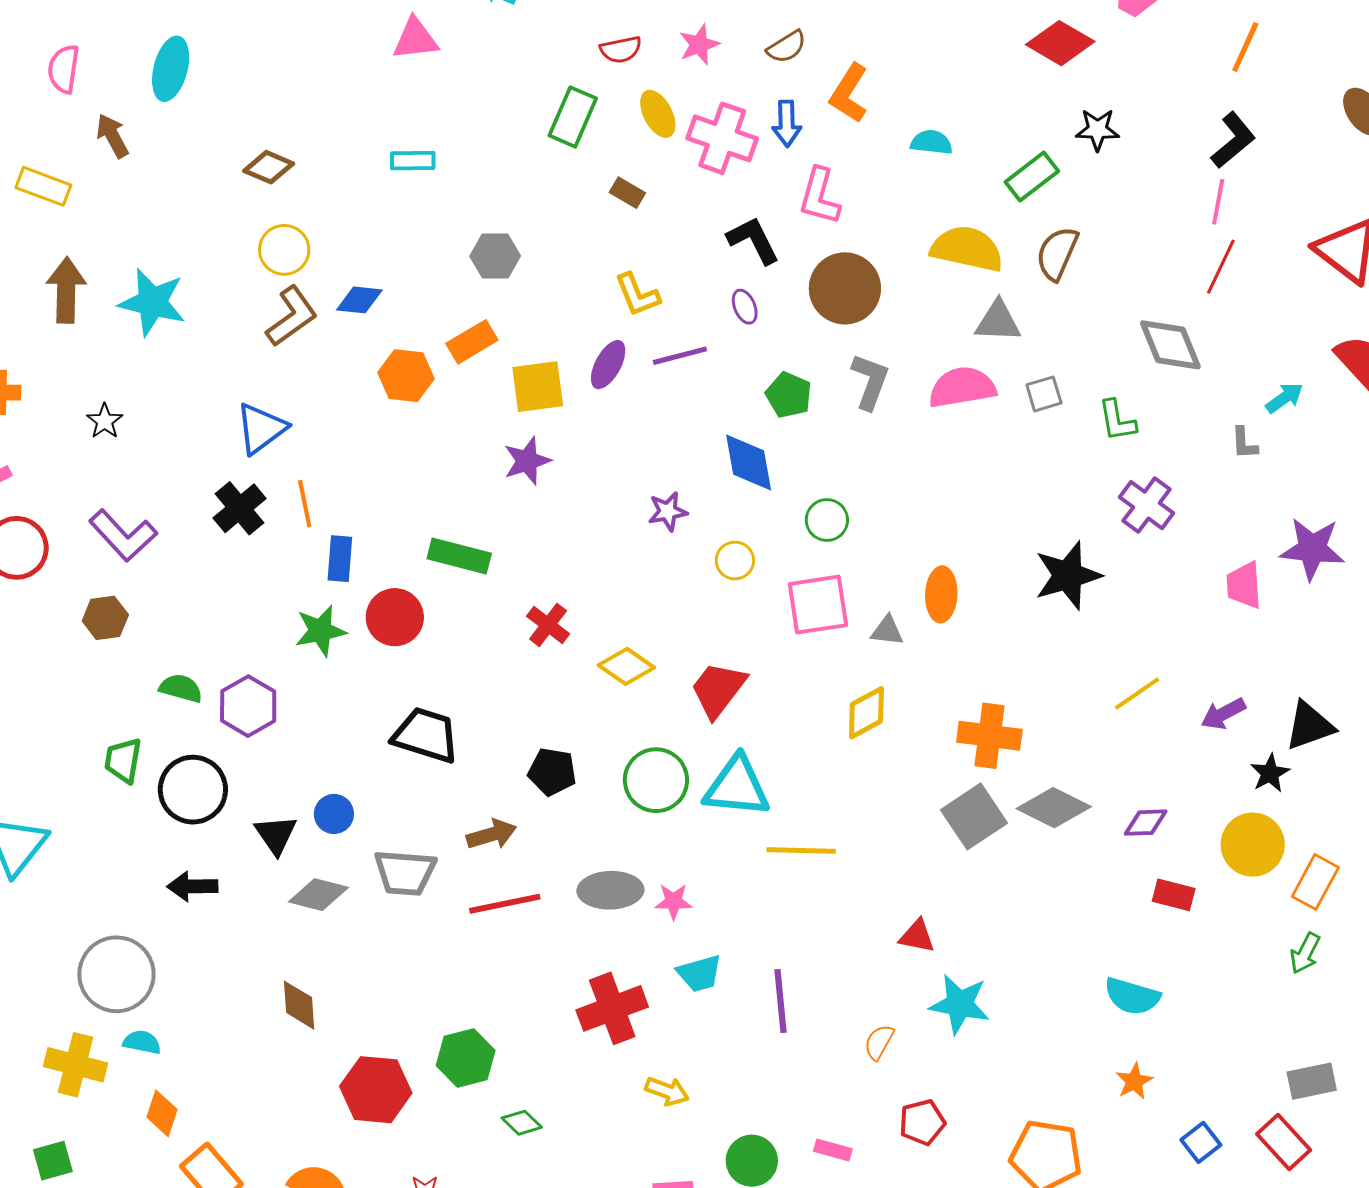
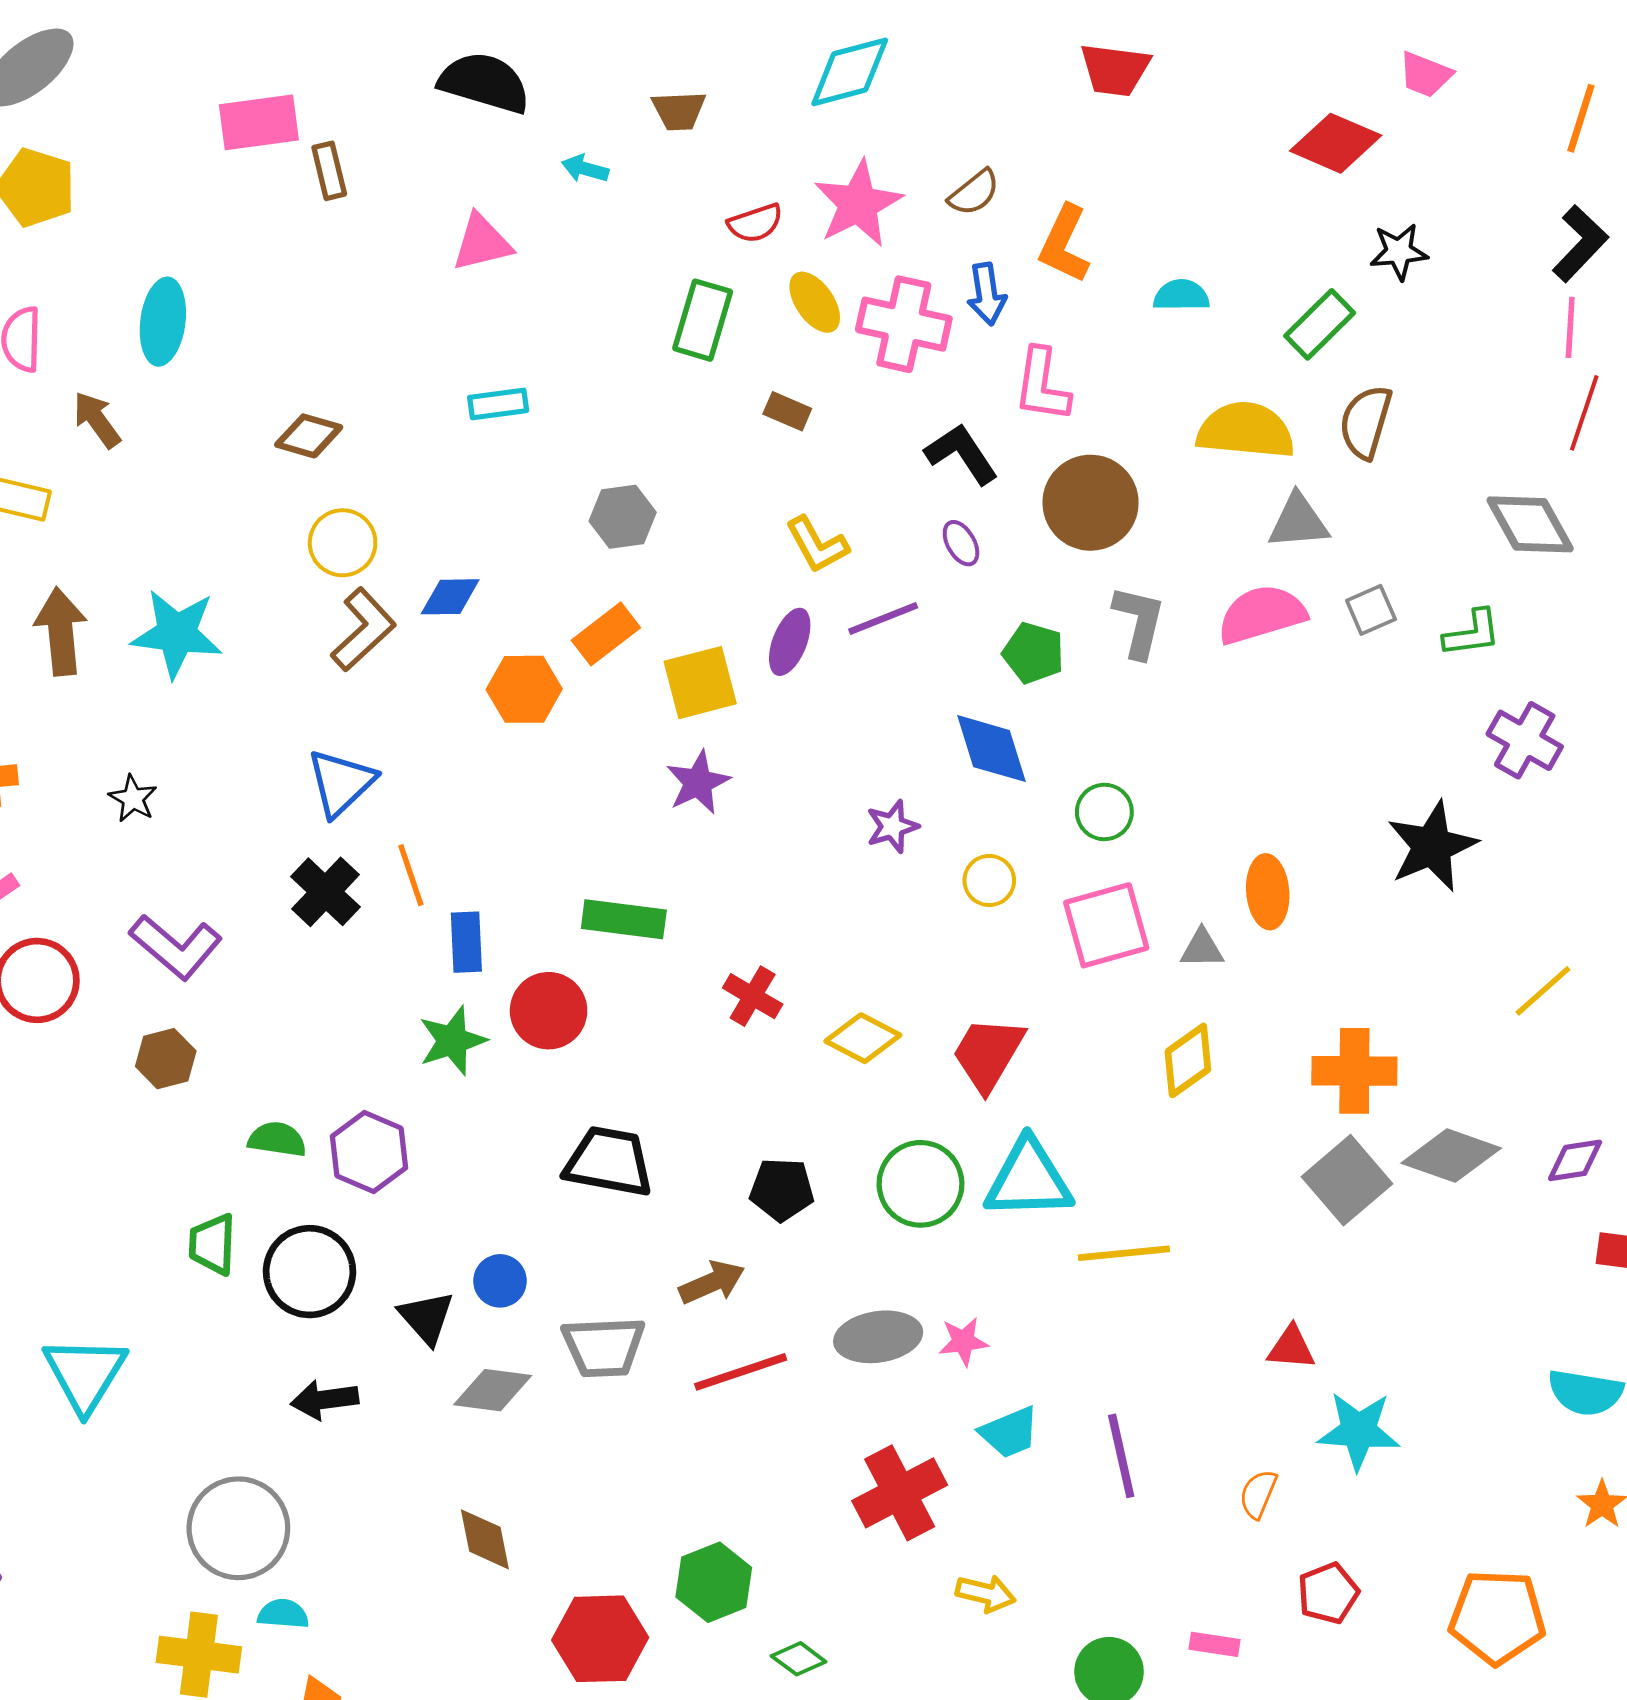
pink star: (699, 45) -> (858, 204), size x1.6
green L-shape: (1117, 421) -> (1472, 633), turned -81

